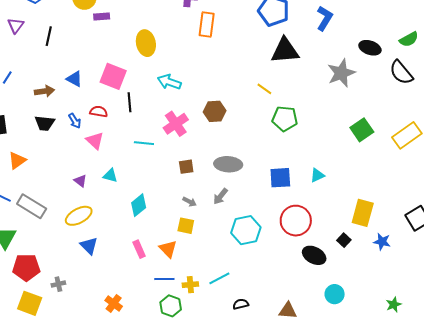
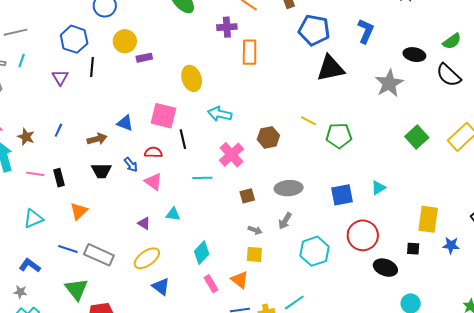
black line: (49, 36) -> (92, 67), moved
yellow line: (264, 89) -> (309, 121), moved
cyan diamond: (139, 205) -> (202, 253), moved
black square: (344, 240) -> (413, 249), turned -32

